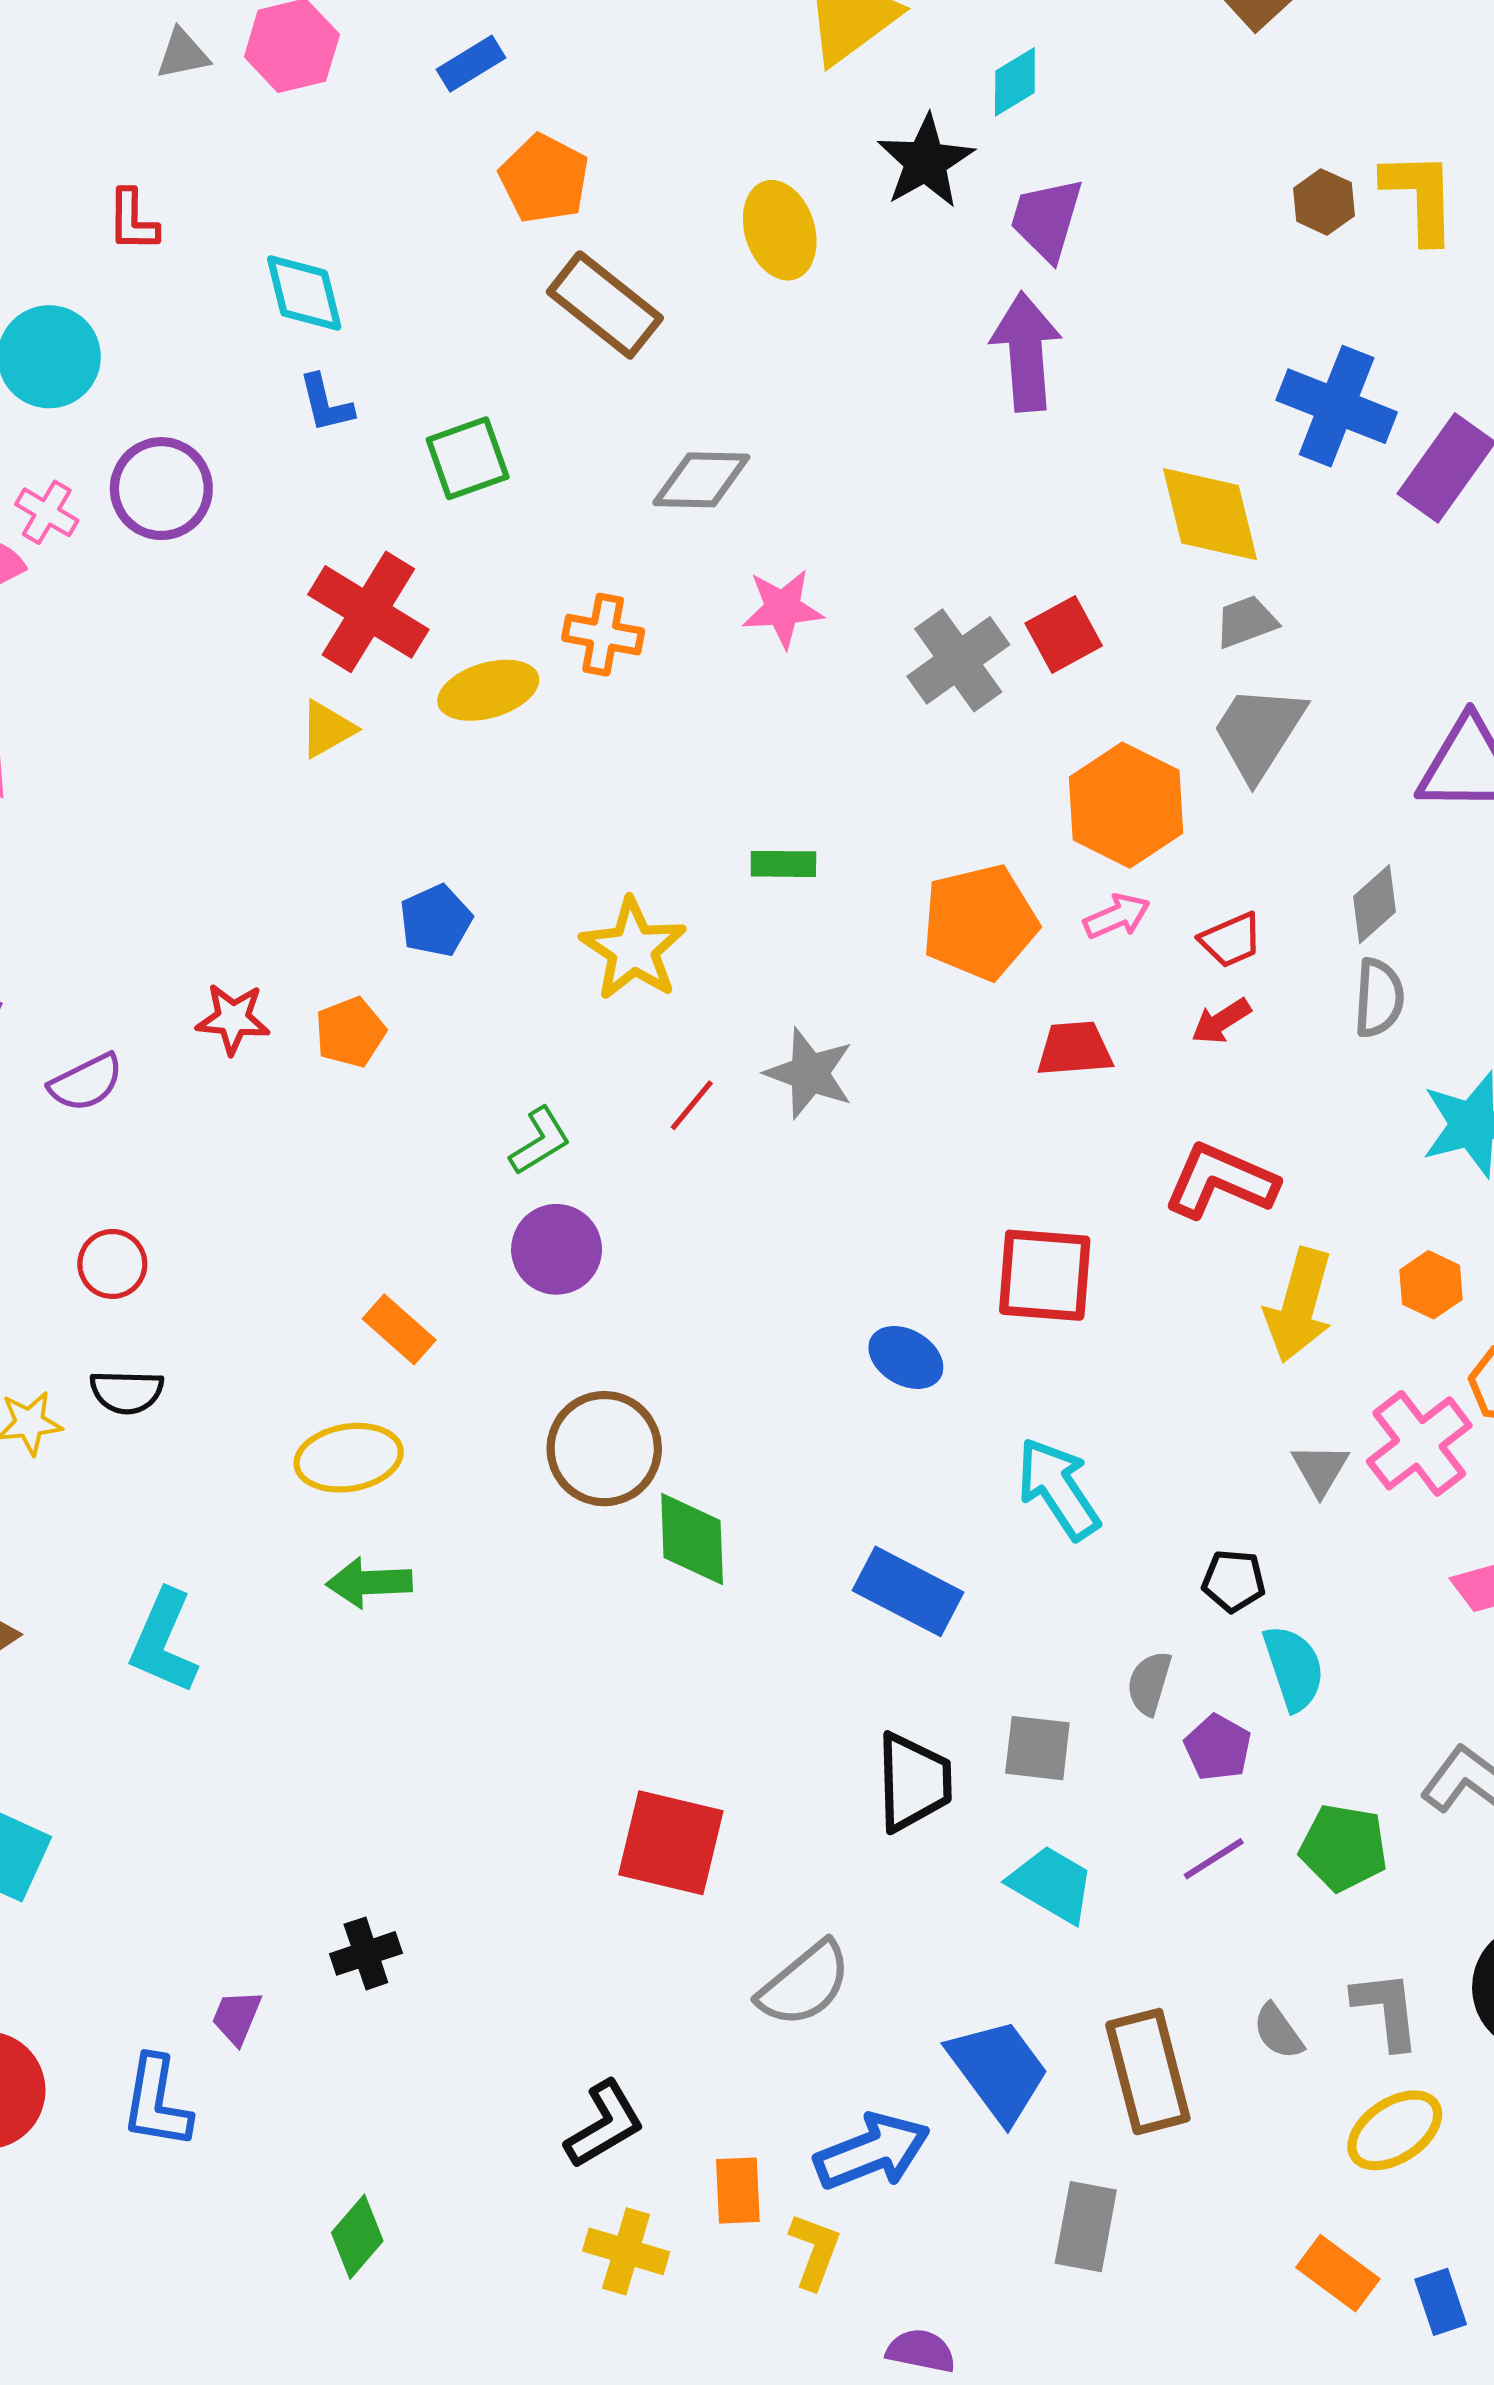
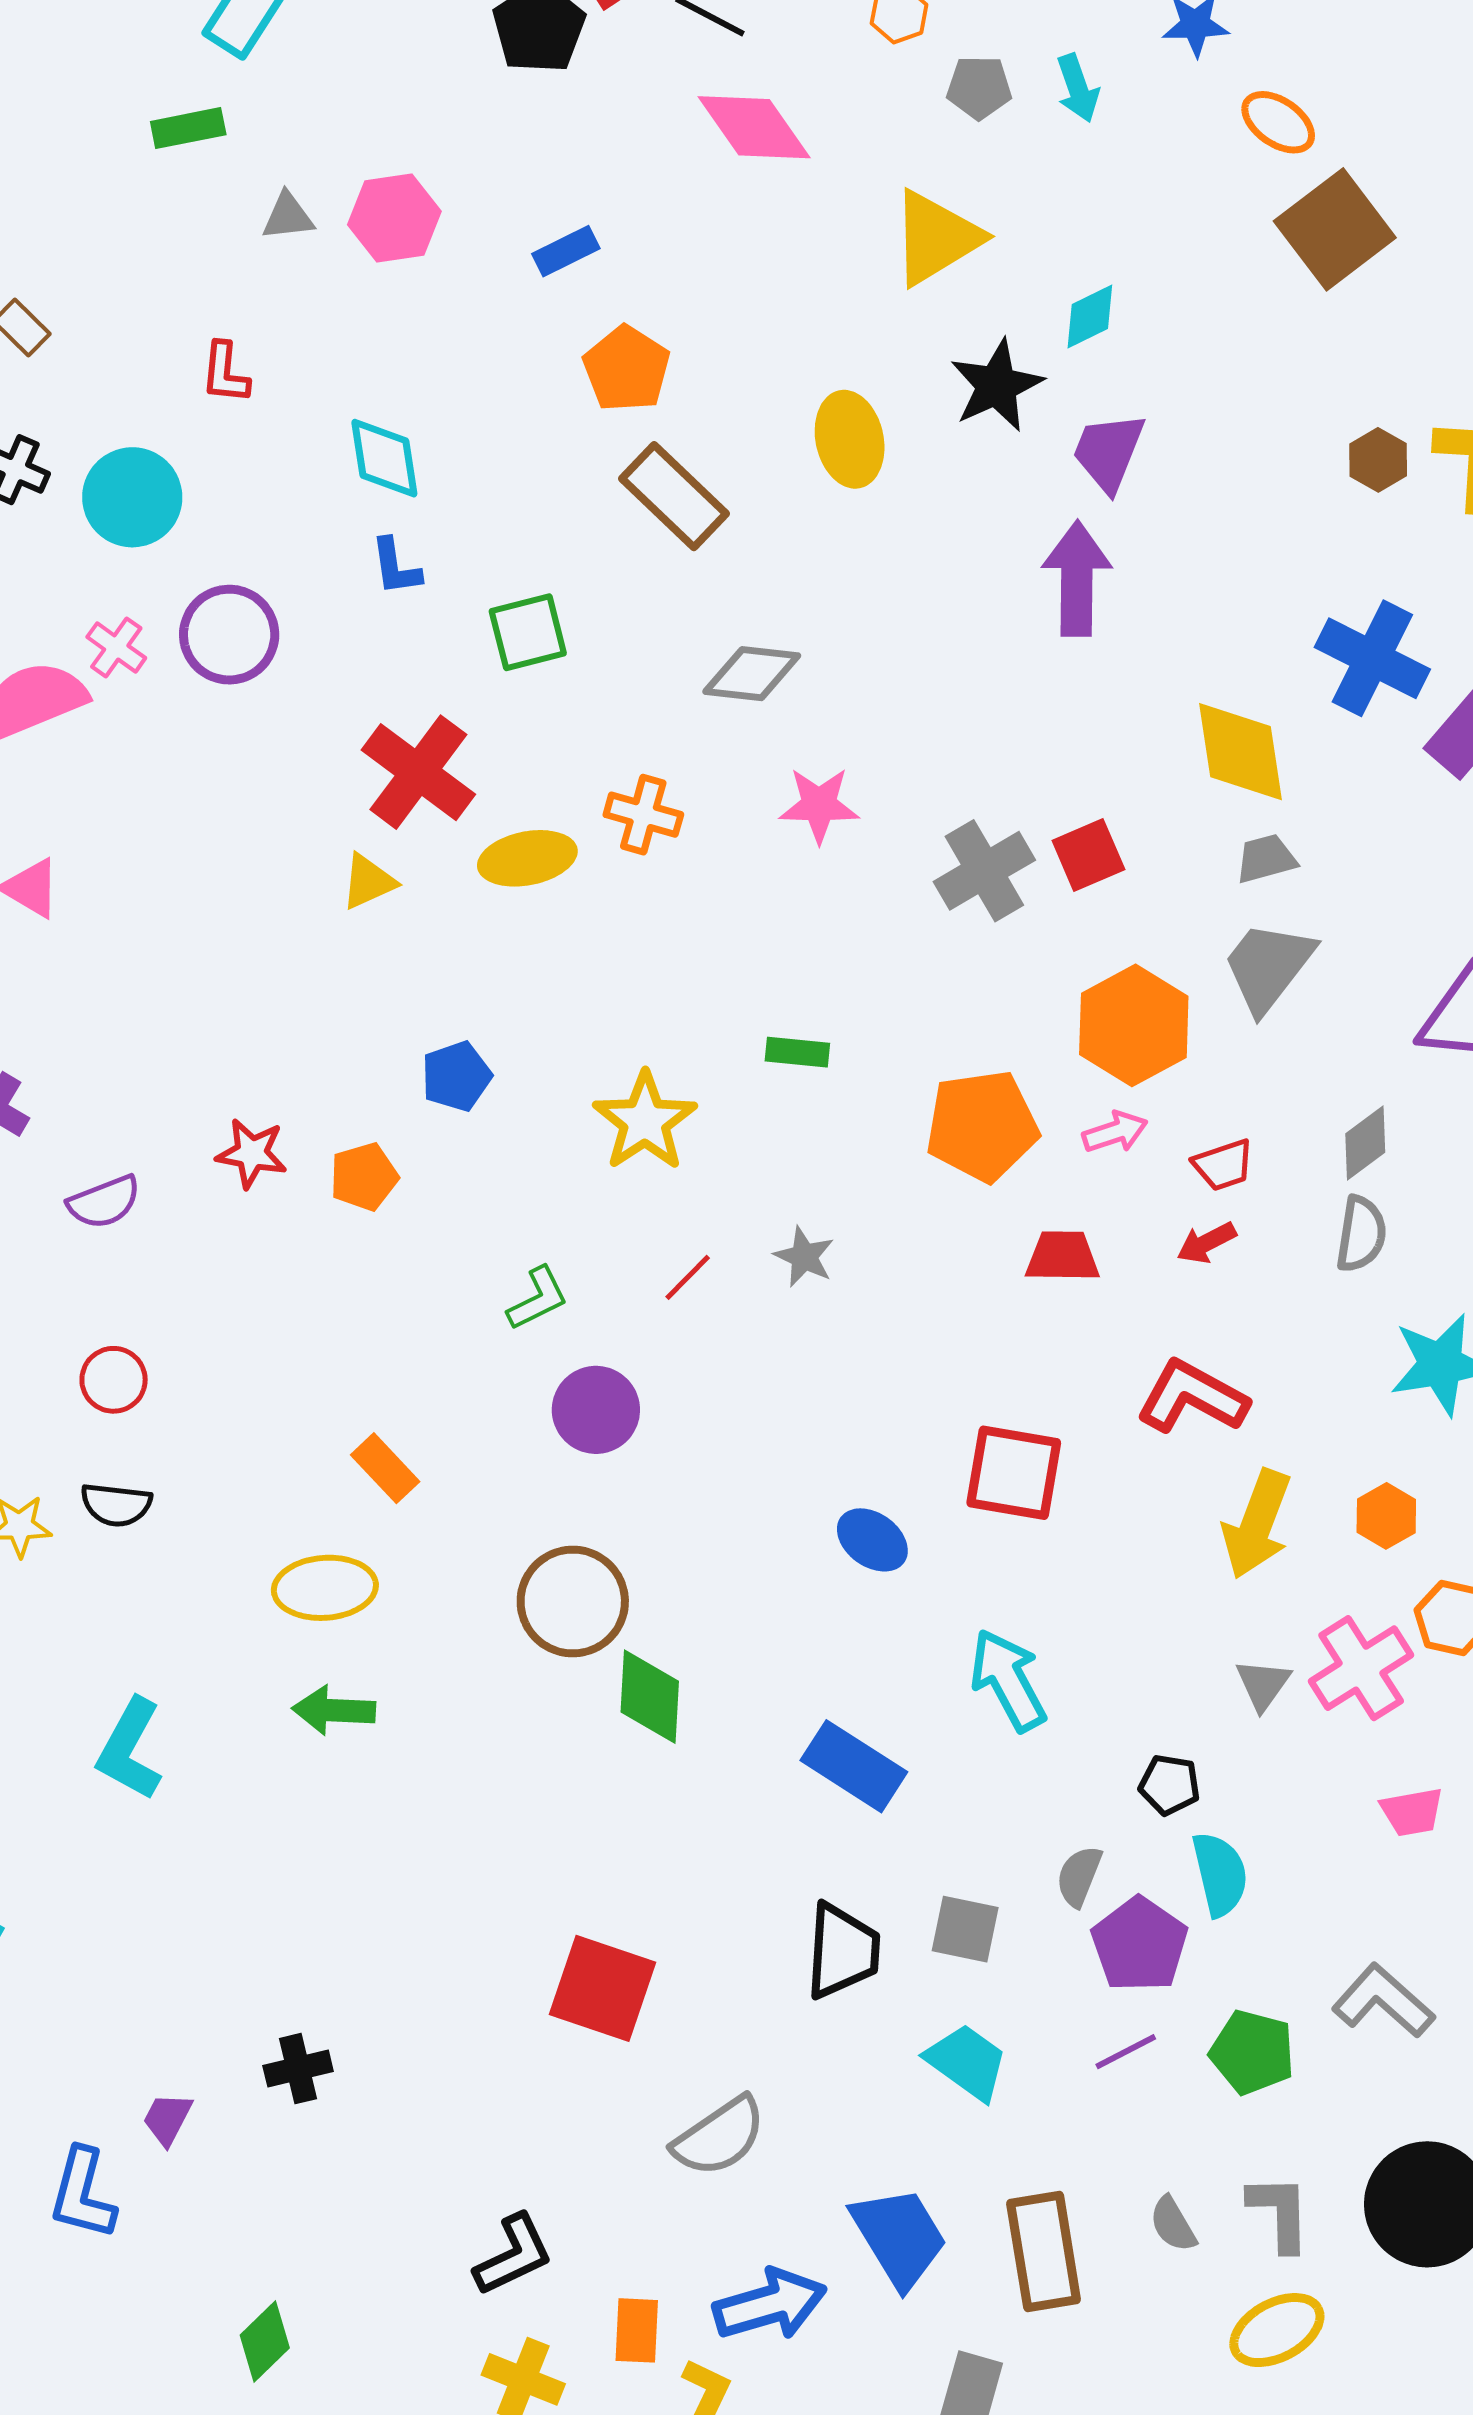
gray star: (809, 1073) -> (804, 1257), size x0.7
purple circle: (557, 1249) -> (596, 1410), moved
purple pentagon: (1218, 1748) -> (1140, 1944), size x1.5

